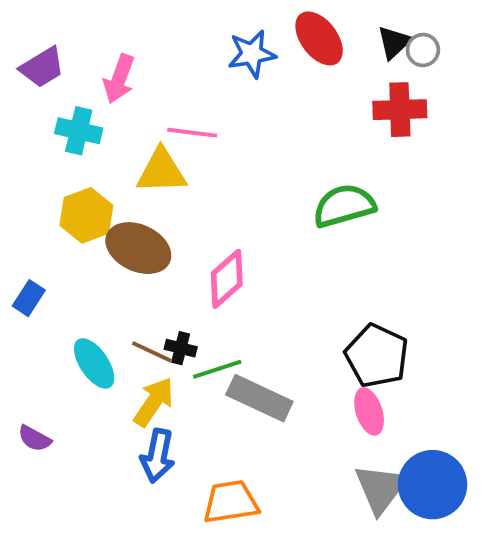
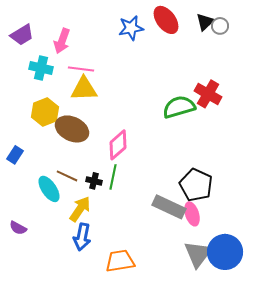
red cross: (400, 110) -> (208, 94), moved, turned 32
pink line: (192, 133) -> (81, 69), moved
brown line: (152, 352) -> (67, 176), moved
green line: (217, 369) -> (113, 177), moved, turned -60
gray rectangle: (259, 398) -> (169, 207), moved

